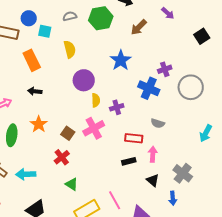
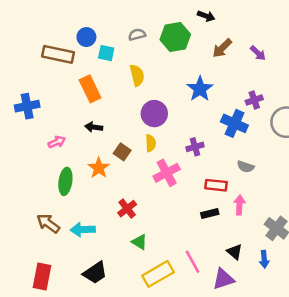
purple arrow: (168, 13) -> (258, 53), moved
yellow semicircle: (96, 100) -> (151, 143), moved
brown square: (68, 133) -> (122, 152), moved
black triangle: (153, 180) -> (234, 252), moved

